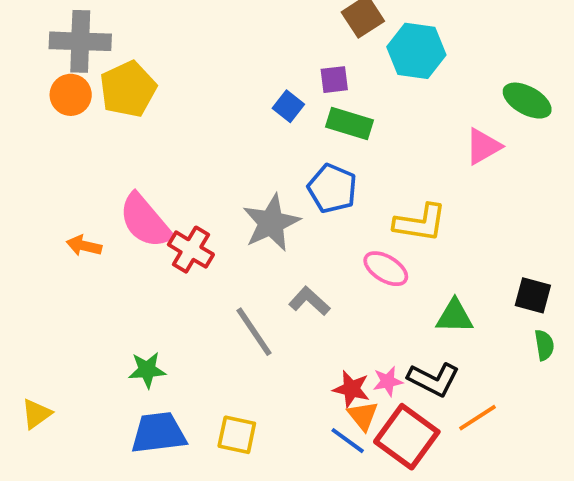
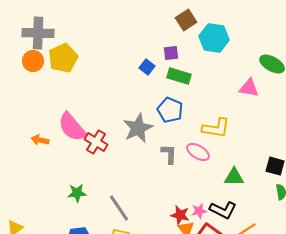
pink triangle: (483, 146) -> (249, 88), turned 40
gray L-shape: (309, 301) -> (169, 154), moved, turned 50
gray line: (254, 332) -> (119, 208), moved
green star: (147, 370) -> (77, 193), moved

